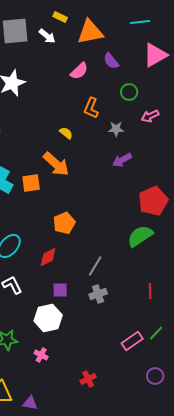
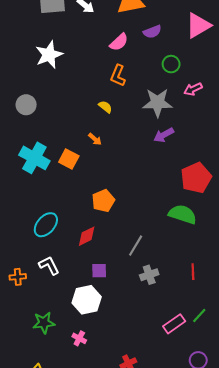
purple semicircle: (111, 61) -> (152, 32), turned -72
orange L-shape: (91, 108) -> (118, 76), moved
gray star: (116, 129) -> (158, 103), size x1.8
orange arrow: (56, 164) -> (95, 139), size x0.5
orange square: (31, 183) -> (69, 159), turned 36
green semicircle: (140, 236) -> (183, 214), turned 52
gray cross: (98, 294) -> (149, 275), moved

